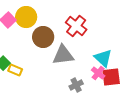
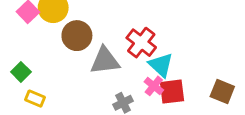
red cross: (76, 26) -> (141, 43), moved
yellow rectangle: (15, 70) -> (35, 99), moved

